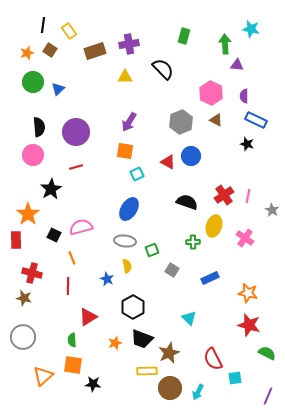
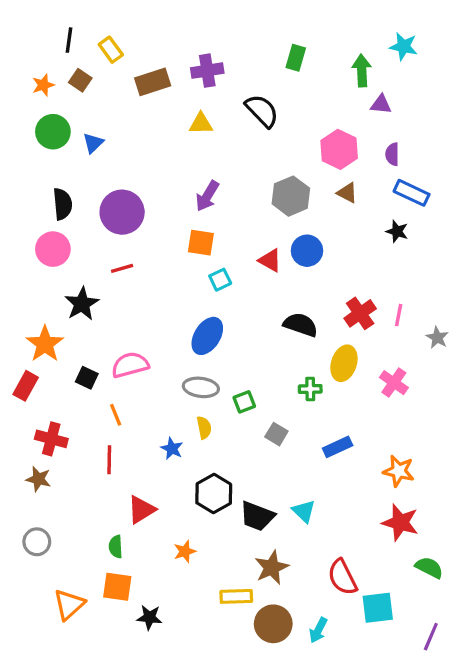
red rectangle: (16, 240) -> (26, 386), turned 30
gray circle: (23, 337) -> (37, 542), size x0.7
black trapezoid: (142, 339) -> (257, 516), moved
cyan square: (235, 378) -> (378, 608), size x1.5

